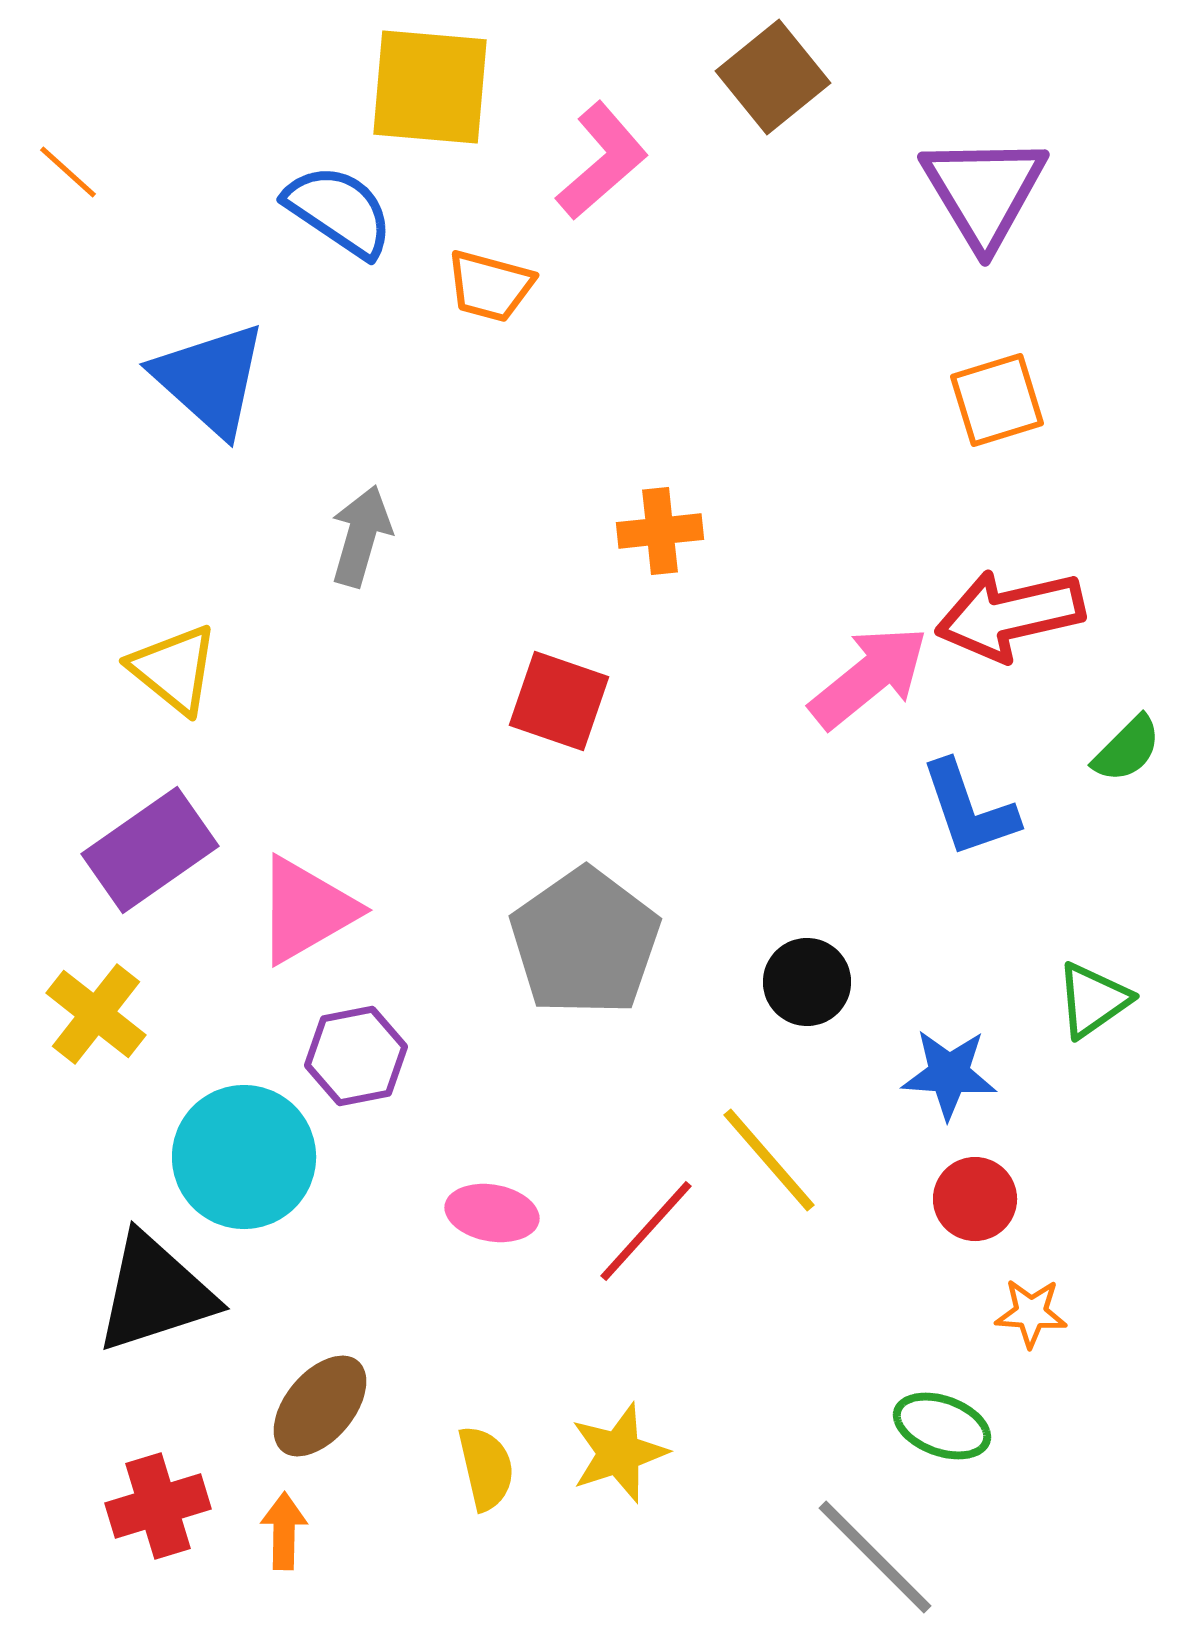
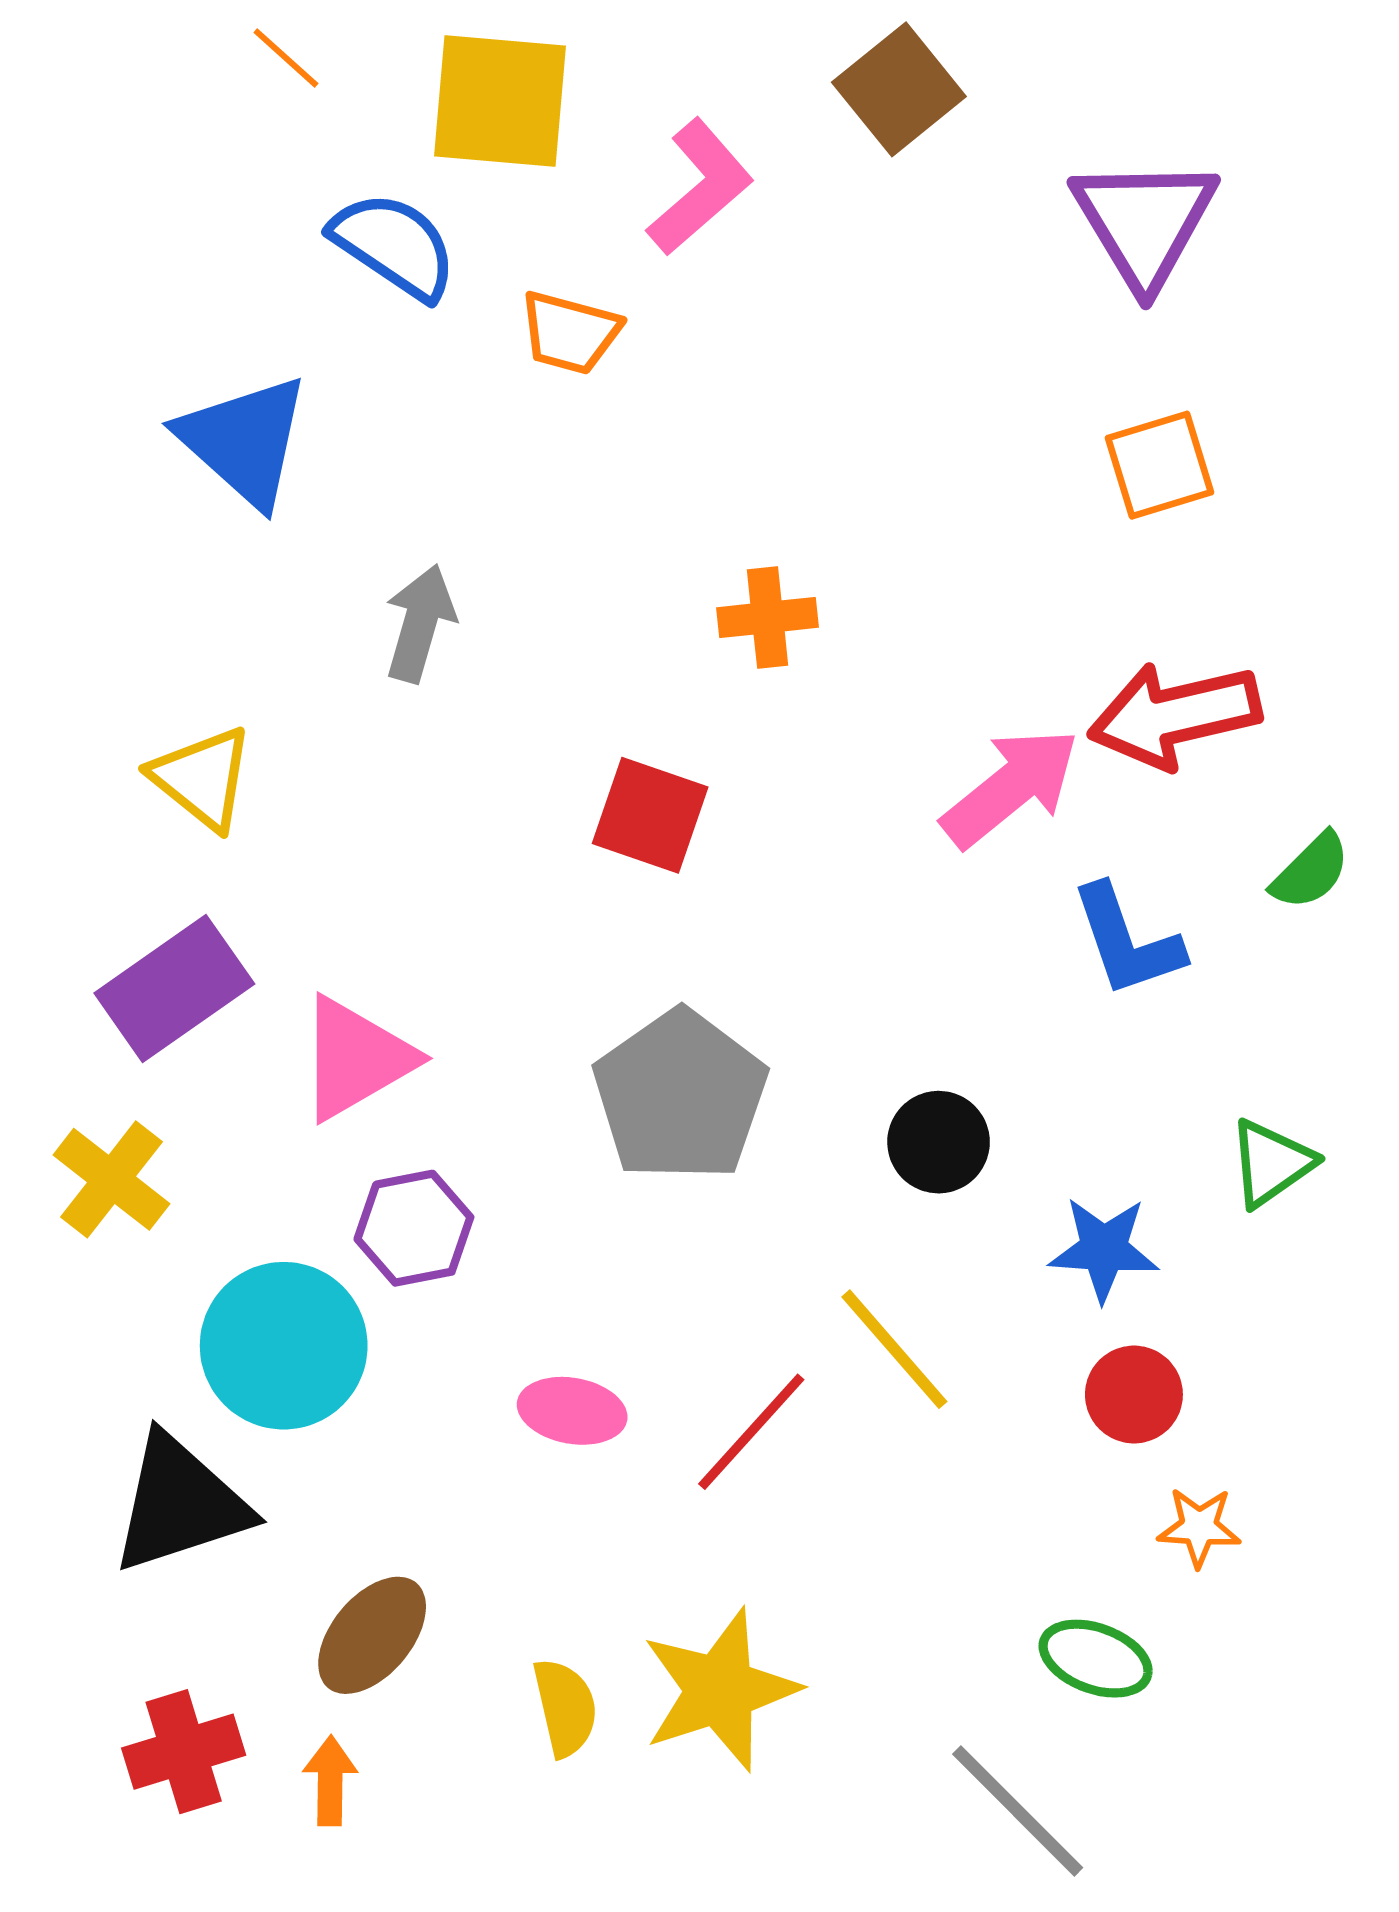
orange line: (68, 172) -> (286, 58), moved
yellow star: (619, 1453) -> (720, 1690), size x1.4

